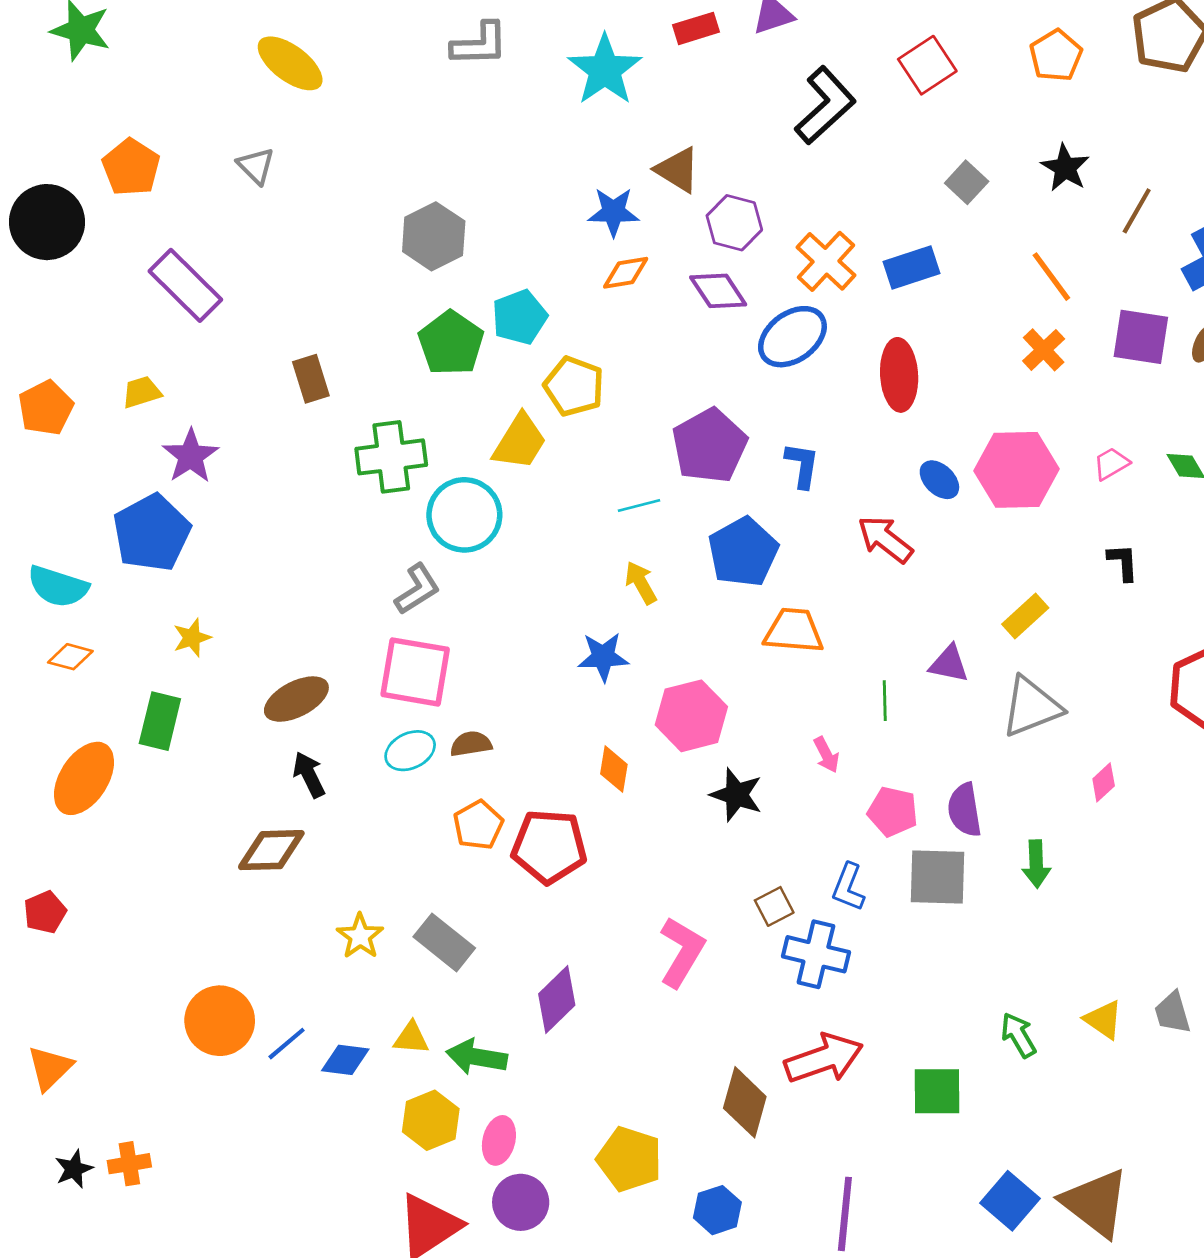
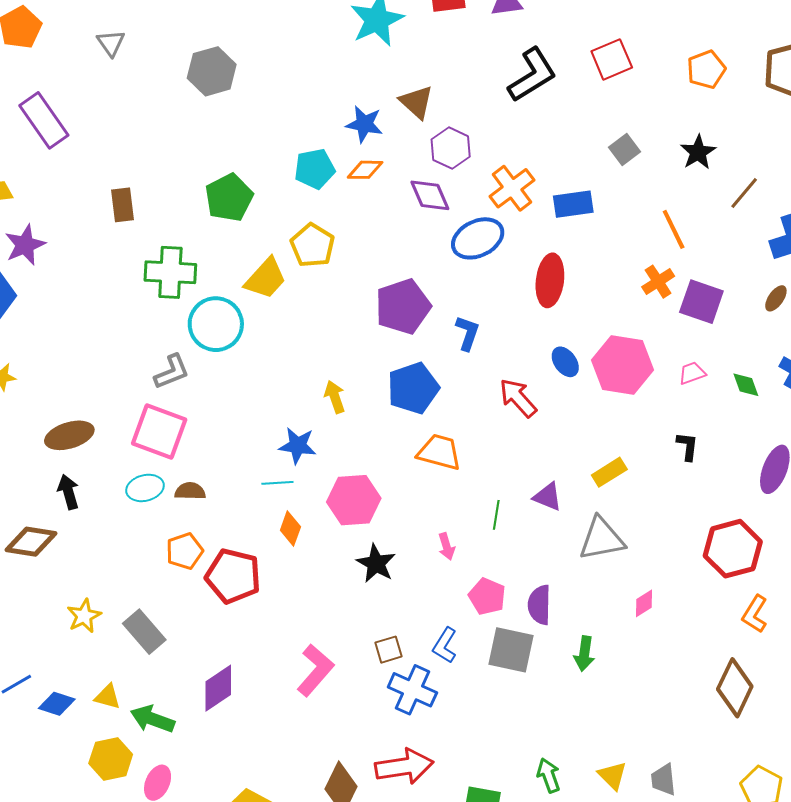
gray hexagon: (434, 236) -> (212, 71), moved
cyan pentagon: (520, 317) -> (315, 169), moved
purple square: (1141, 337) -> (701, 302), moved
cyan line: (639, 506) -> (277, 483), moved

